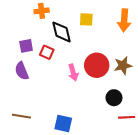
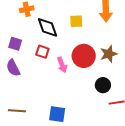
yellow square: (86, 19) -> (76, 21), moved
purple square: (26, 46) -> (15, 44), turned 32
red square: (47, 52) -> (42, 52), moved

